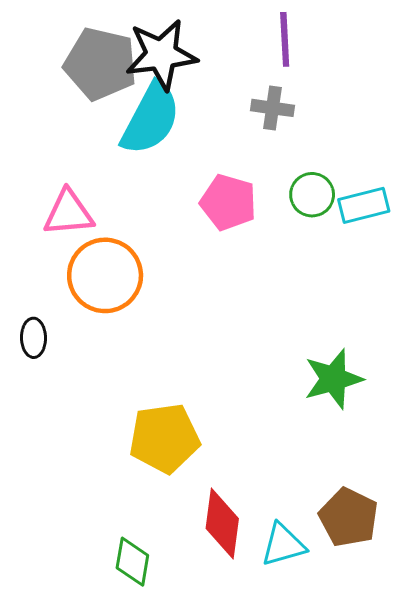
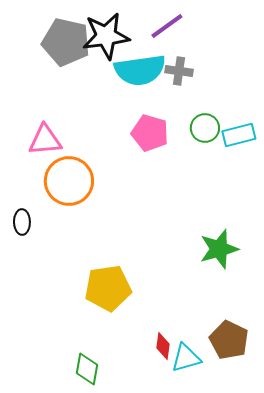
purple line: (285, 39) -> (167, 26), moved, turned 57
cyan semicircle: (151, 119) -> (140, 70), moved, turned 54
red diamond: (222, 524) -> (163, 346), moved, size x0.6

